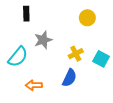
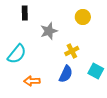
gray star: (43, 40) -> (49, 31), moved
cyan square: (101, 59) -> (96, 71), moved

